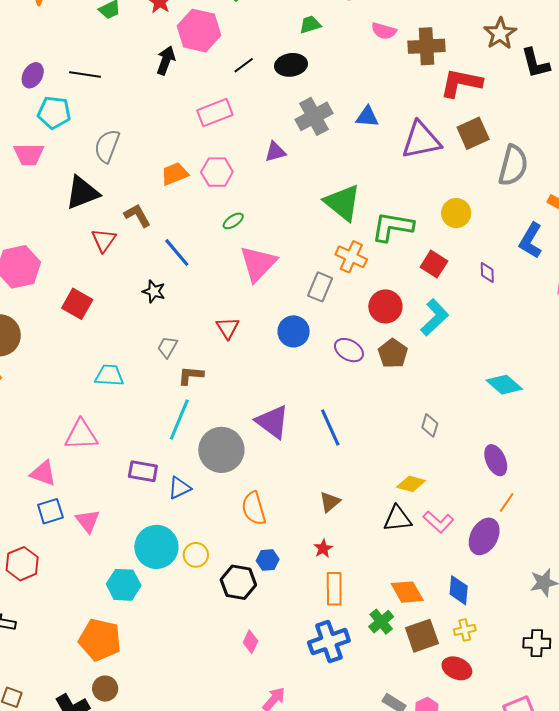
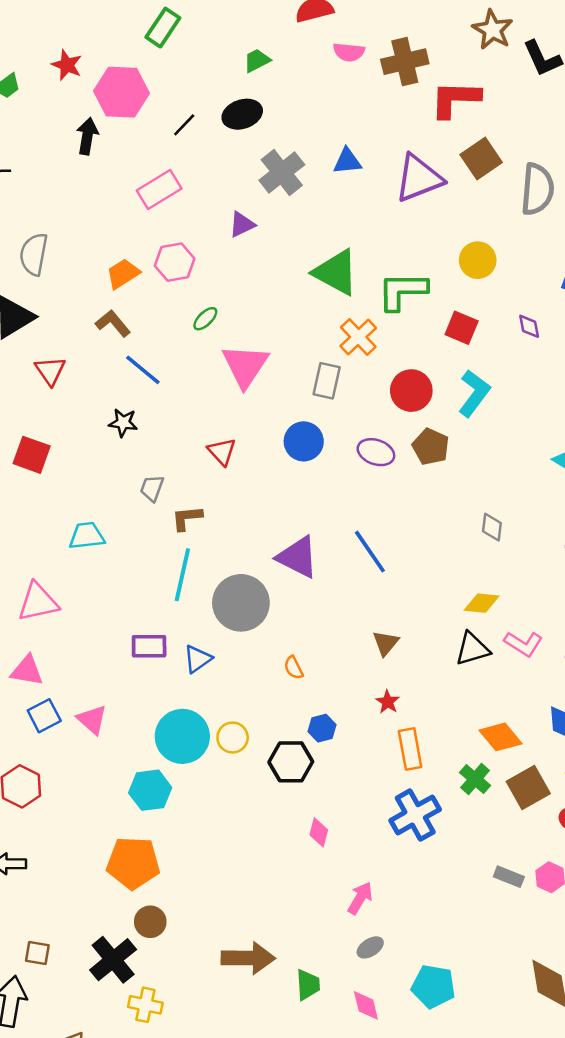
brown L-shape: (137, 215) -> (113, 323), moved
orange cross: (351, 257) -> (358, 337), turned 32
pink triangle: (81, 435) -> (38, 602), moved
orange semicircle: (254, 508) -> (294, 668), size x0.6

